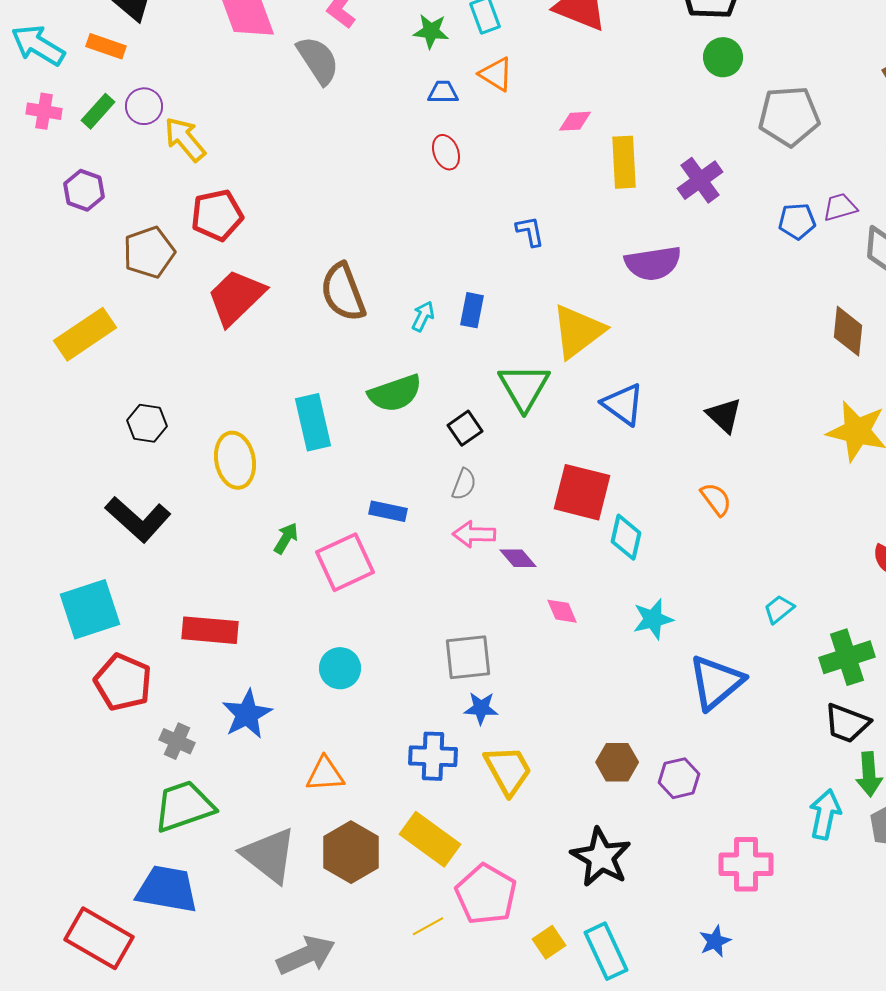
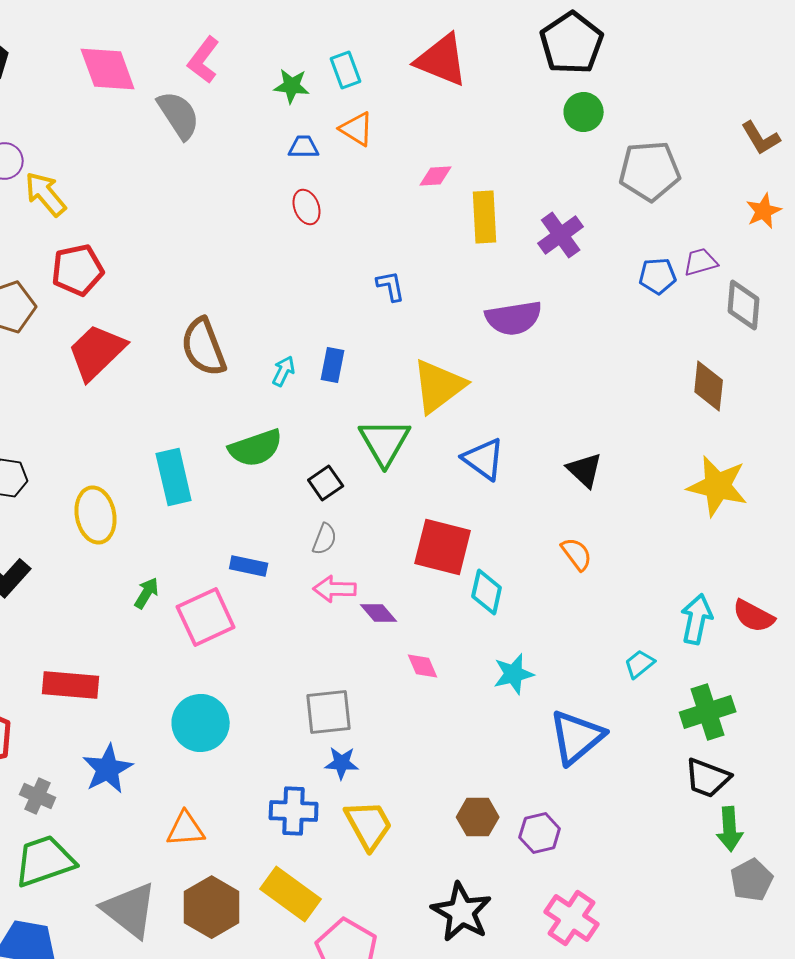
cyan circle: (340, 668) -> (201, 723), size x1.4
cyan arrow: (825, 814) -> (697, 619), moved
pink cross: (746, 864) -> (572, 918), moved, turned 34

